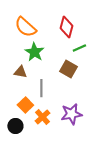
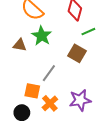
brown triangle: (20, 72) -> (20, 45), moved
gray line: (41, 88) -> (49, 73), turned 36
orange square: (25, 105) -> (32, 91), turned -35

